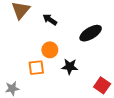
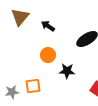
orange square: (36, 68) -> (33, 86), moved

